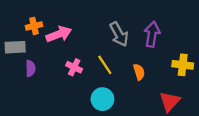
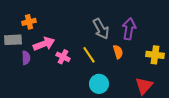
pink arrow: (59, 34) -> (44, 44), moved
orange semicircle: (139, 72) -> (118, 52), moved
cyan circle: (102, 99) -> (99, 84), moved

